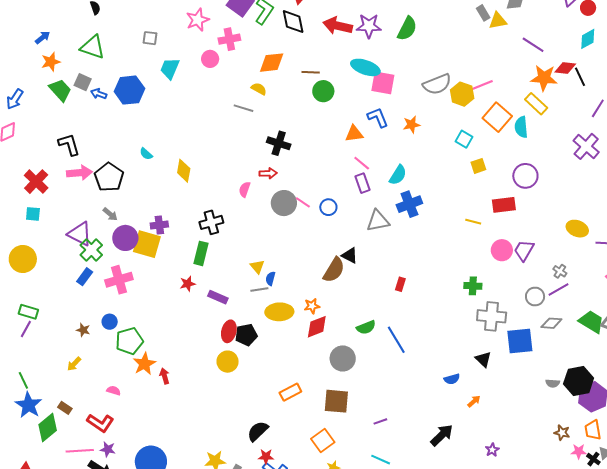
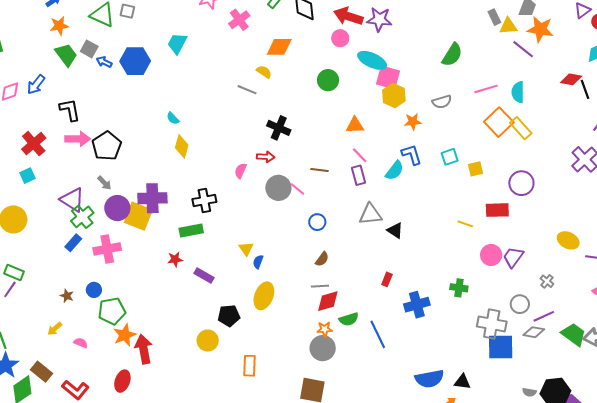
green semicircle: (407, 29) -> (452, 55), moved
gray square: (150, 38) -> (127, 11), moved
pink cross: (229, 39) -> (239, 20), turned -30
purple line: (533, 45) -> (523, 49), moved
pink circle: (210, 59) -> (340, 38), moved
brown line: (311, 72) -> (320, 170), moved
orange star: (544, 78) -> (540, 29), moved
gray semicircle: (437, 84) -> (442, 102), moved, size x0.7
yellow hexagon: (462, 94) -> (394, 95), moved
blue arrow: (15, 99) -> (36, 85), moved
yellow rectangle: (536, 104) -> (521, 128), moved
blue L-shape: (378, 118) -> (412, 155), moved
cyan semicircle: (521, 127) -> (518, 92), moved
cyan square: (464, 139) -> (450, 157), moved, turned 36
cyan semicircle: (146, 154) -> (173, 118), moved
blue cross: (409, 204) -> (417, 305), moved
blue circle: (328, 207) -> (317, 222), moved
cyan square: (33, 214) -> (28, 176), turned -35
purple cross: (159, 225) -> (152, 198), size x1.6
green rectangle: (201, 253) -> (191, 230), turned 60
black triangle: (350, 255) -> (395, 230), moved
brown semicircle: (334, 270) -> (322, 259), size x0.6
gray line: (259, 289) -> (320, 286), moved
purple line: (558, 289) -> (544, 316), moved
orange star: (312, 306) -> (325, 329), moved
yellow ellipse: (279, 312) -> (264, 296), turned -72
gray cross: (492, 316) -> (492, 324), moved
red diamond: (317, 327) -> (328, 301), moved
red ellipse: (229, 331) -> (122, 381), moved
black triangle: (483, 359) -> (462, 382), moved, turned -42
red arrow: (165, 376) -> (144, 349), size x1.8
blue semicircle: (452, 379) -> (429, 379), size x1.8
pink semicircle: (114, 391) -> (81, 343), moved
orange rectangle: (290, 392) -> (250, 366), moved, turned -65
brown rectangle: (65, 408) -> (41, 372), size x1.5

